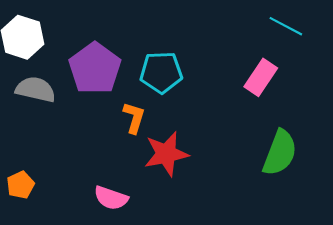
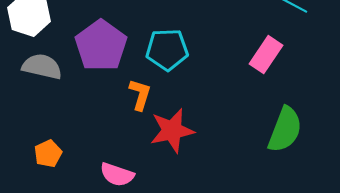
orange pentagon: (20, 185) -> (48, 154), moved

